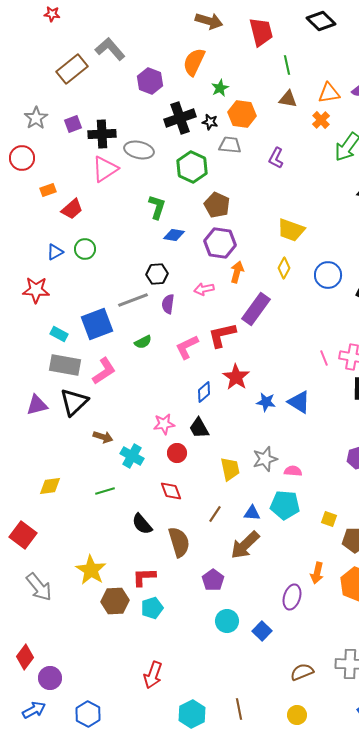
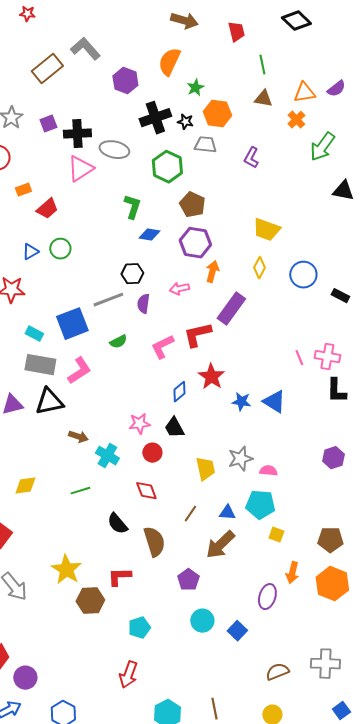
red trapezoid: (261, 32) -> (236, 32), size x0.7
black triangle: (74, 402) -> (49, 402), turned 32
yellow square: (329, 519) -> (276, 535), moved
cyan pentagon: (152, 608) -> (139, 628), moved

